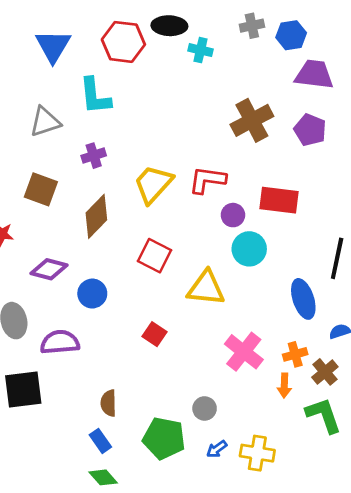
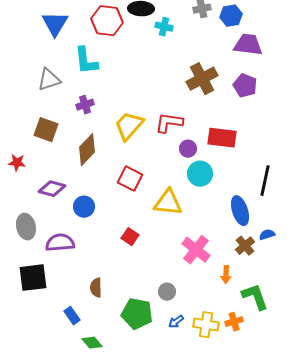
orange cross: (295, 354) -> (234, 322), moved
brown cross: (325, 372) -> (245, 246), moved
blue rectangle: (100, 441) -> (72, 316), moved

